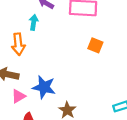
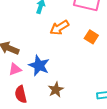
orange arrow: (18, 44) -> (59, 28), moved, turned 54

